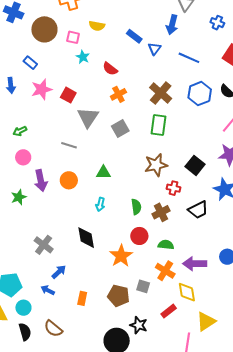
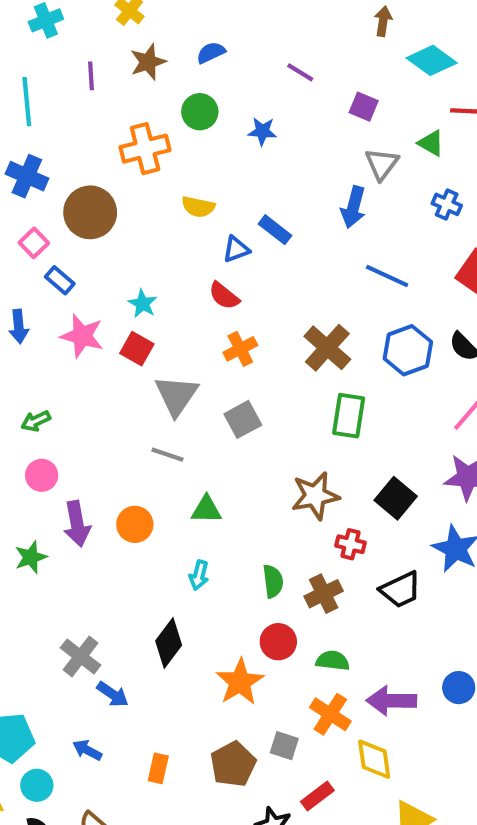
pink square: (73, 37) -> (34, 243), moved, turned 32
blue triangle: (154, 49) -> (236, 249), moved, turned 32
cyan star: (83, 57) -> (143, 304), moved
pink star: (42, 89) -> (82, 336), turned 30
green rectangle: (159, 125) -> (349, 416), moved
gray line: (69, 145) -> (167, 455), moved
black diamond: (86, 238) -> (169, 643), turned 45
blue arrow: (59, 272) -> (113, 694), moved, turned 77
brown pentagon: (118, 296) -> (233, 764), turned 30
red rectangle: (169, 311) -> (317, 796), moved

